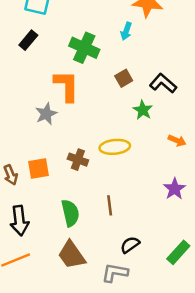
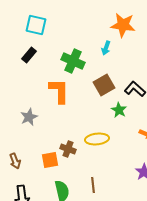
brown square: (124, 78) -> (104, 85), size x1.5
gray star: (46, 114) -> (29, 117), moved
orange square: (39, 168) -> (50, 160), moved

